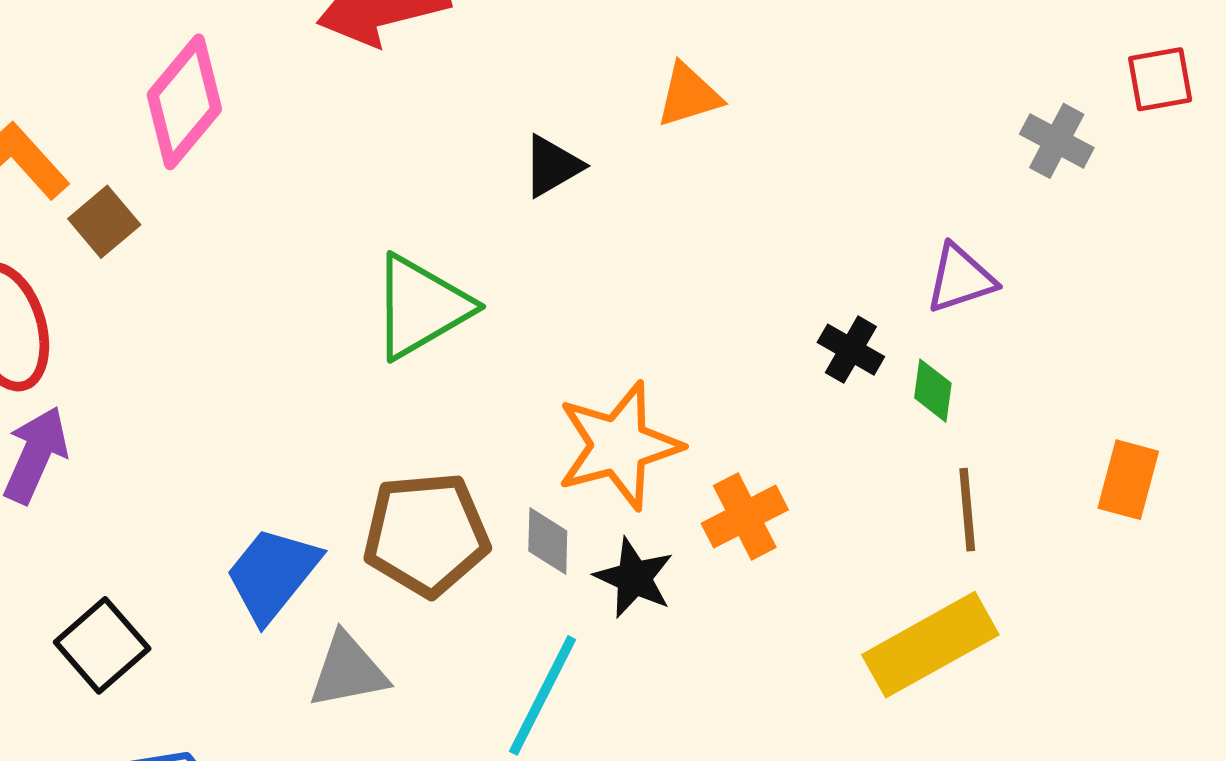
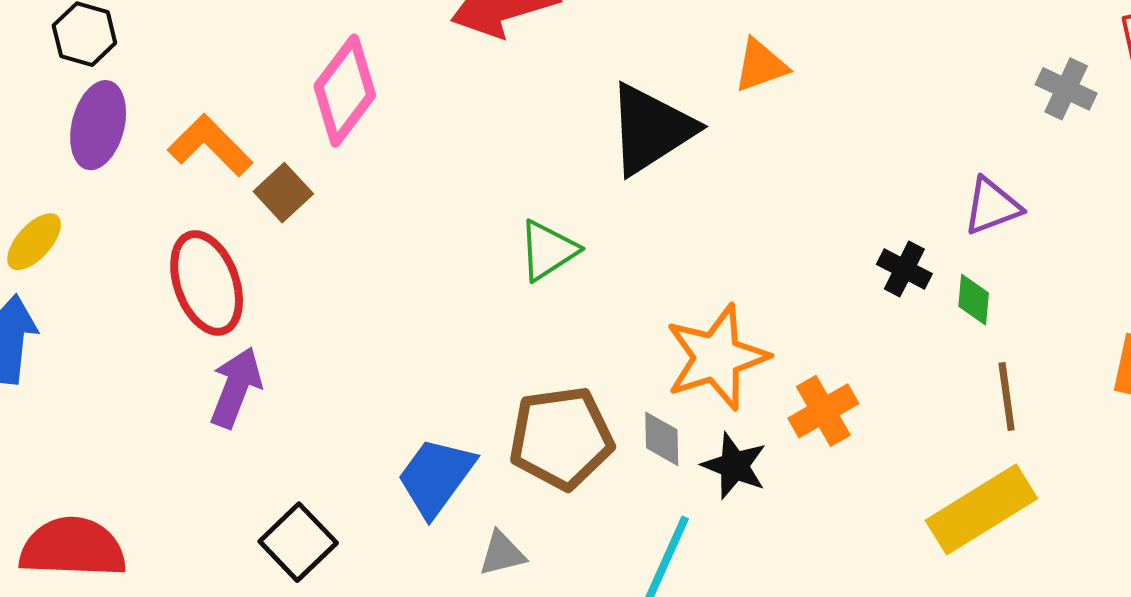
black triangle: (552, 166) -> (651, 129), size x1.8
green triangle: (421, 307) -> (548, 250), size x0.7
gray triangle: (348, 671) -> (502, 554), size x0.7

